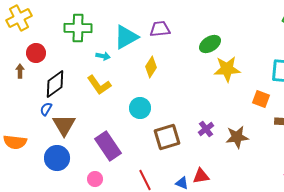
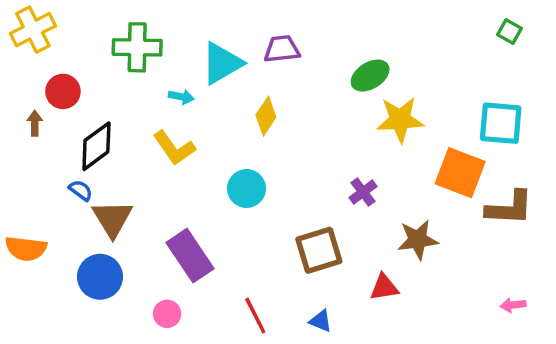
orange square: (261, 99) -> (460, 173), size x1.6
blue semicircle: (46, 109) -> (81, 190), turned 96
purple cross: (206, 129) -> (363, 192), moved
brown square: (167, 137) -> (319, 250), moved
red triangle: (201, 176) -> (384, 287), moved

